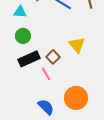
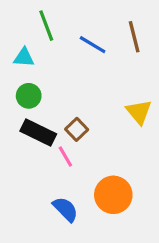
yellow triangle: (77, 45) -> (139, 112), moved
black rectangle: (29, 59) -> (38, 133), turned 50

